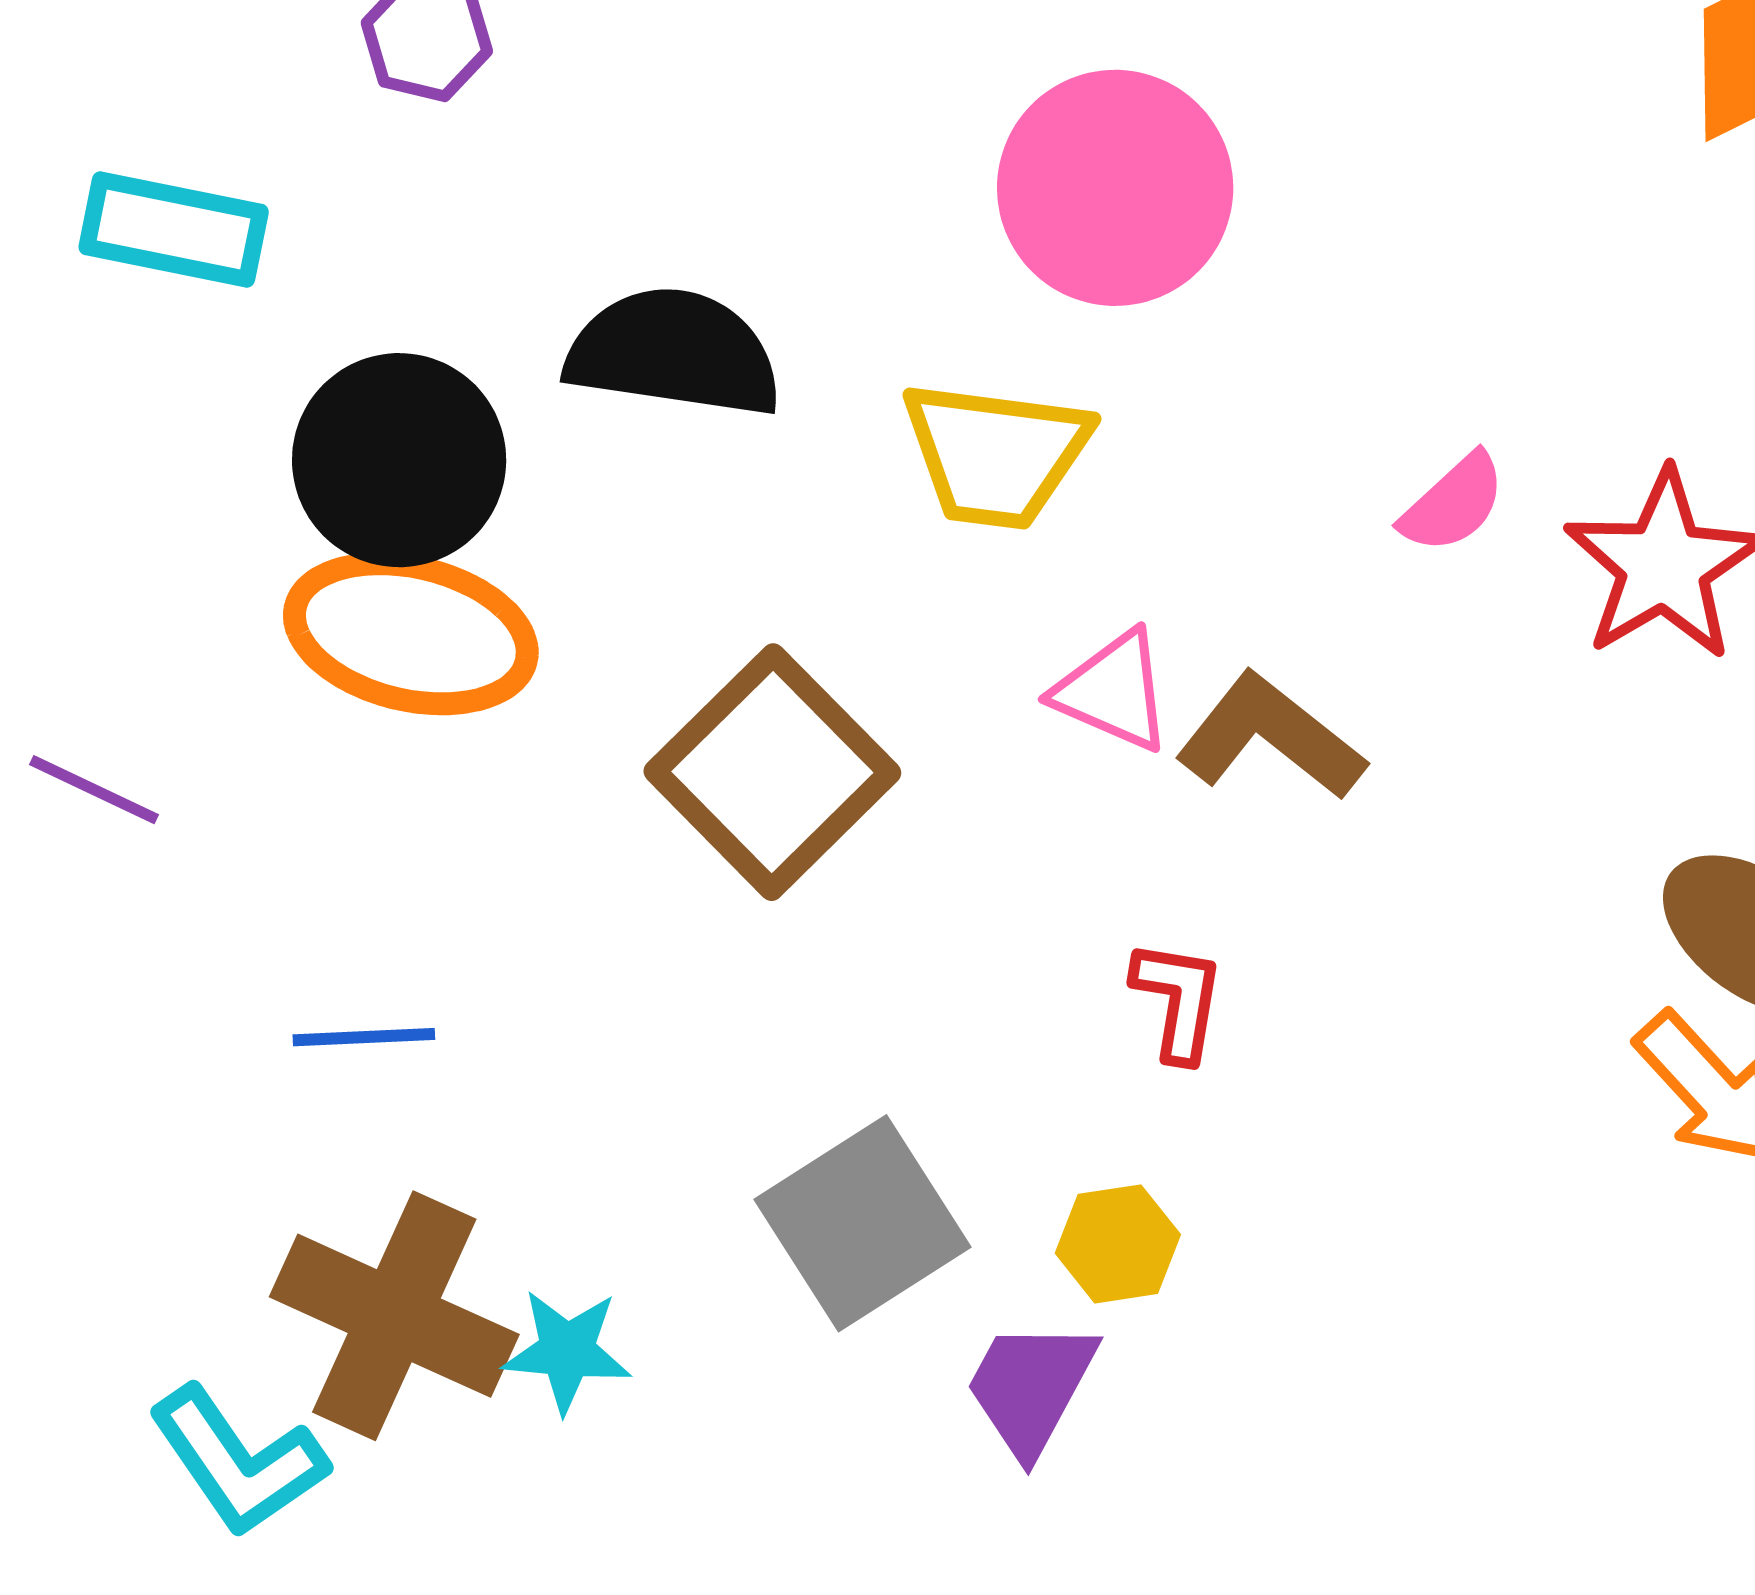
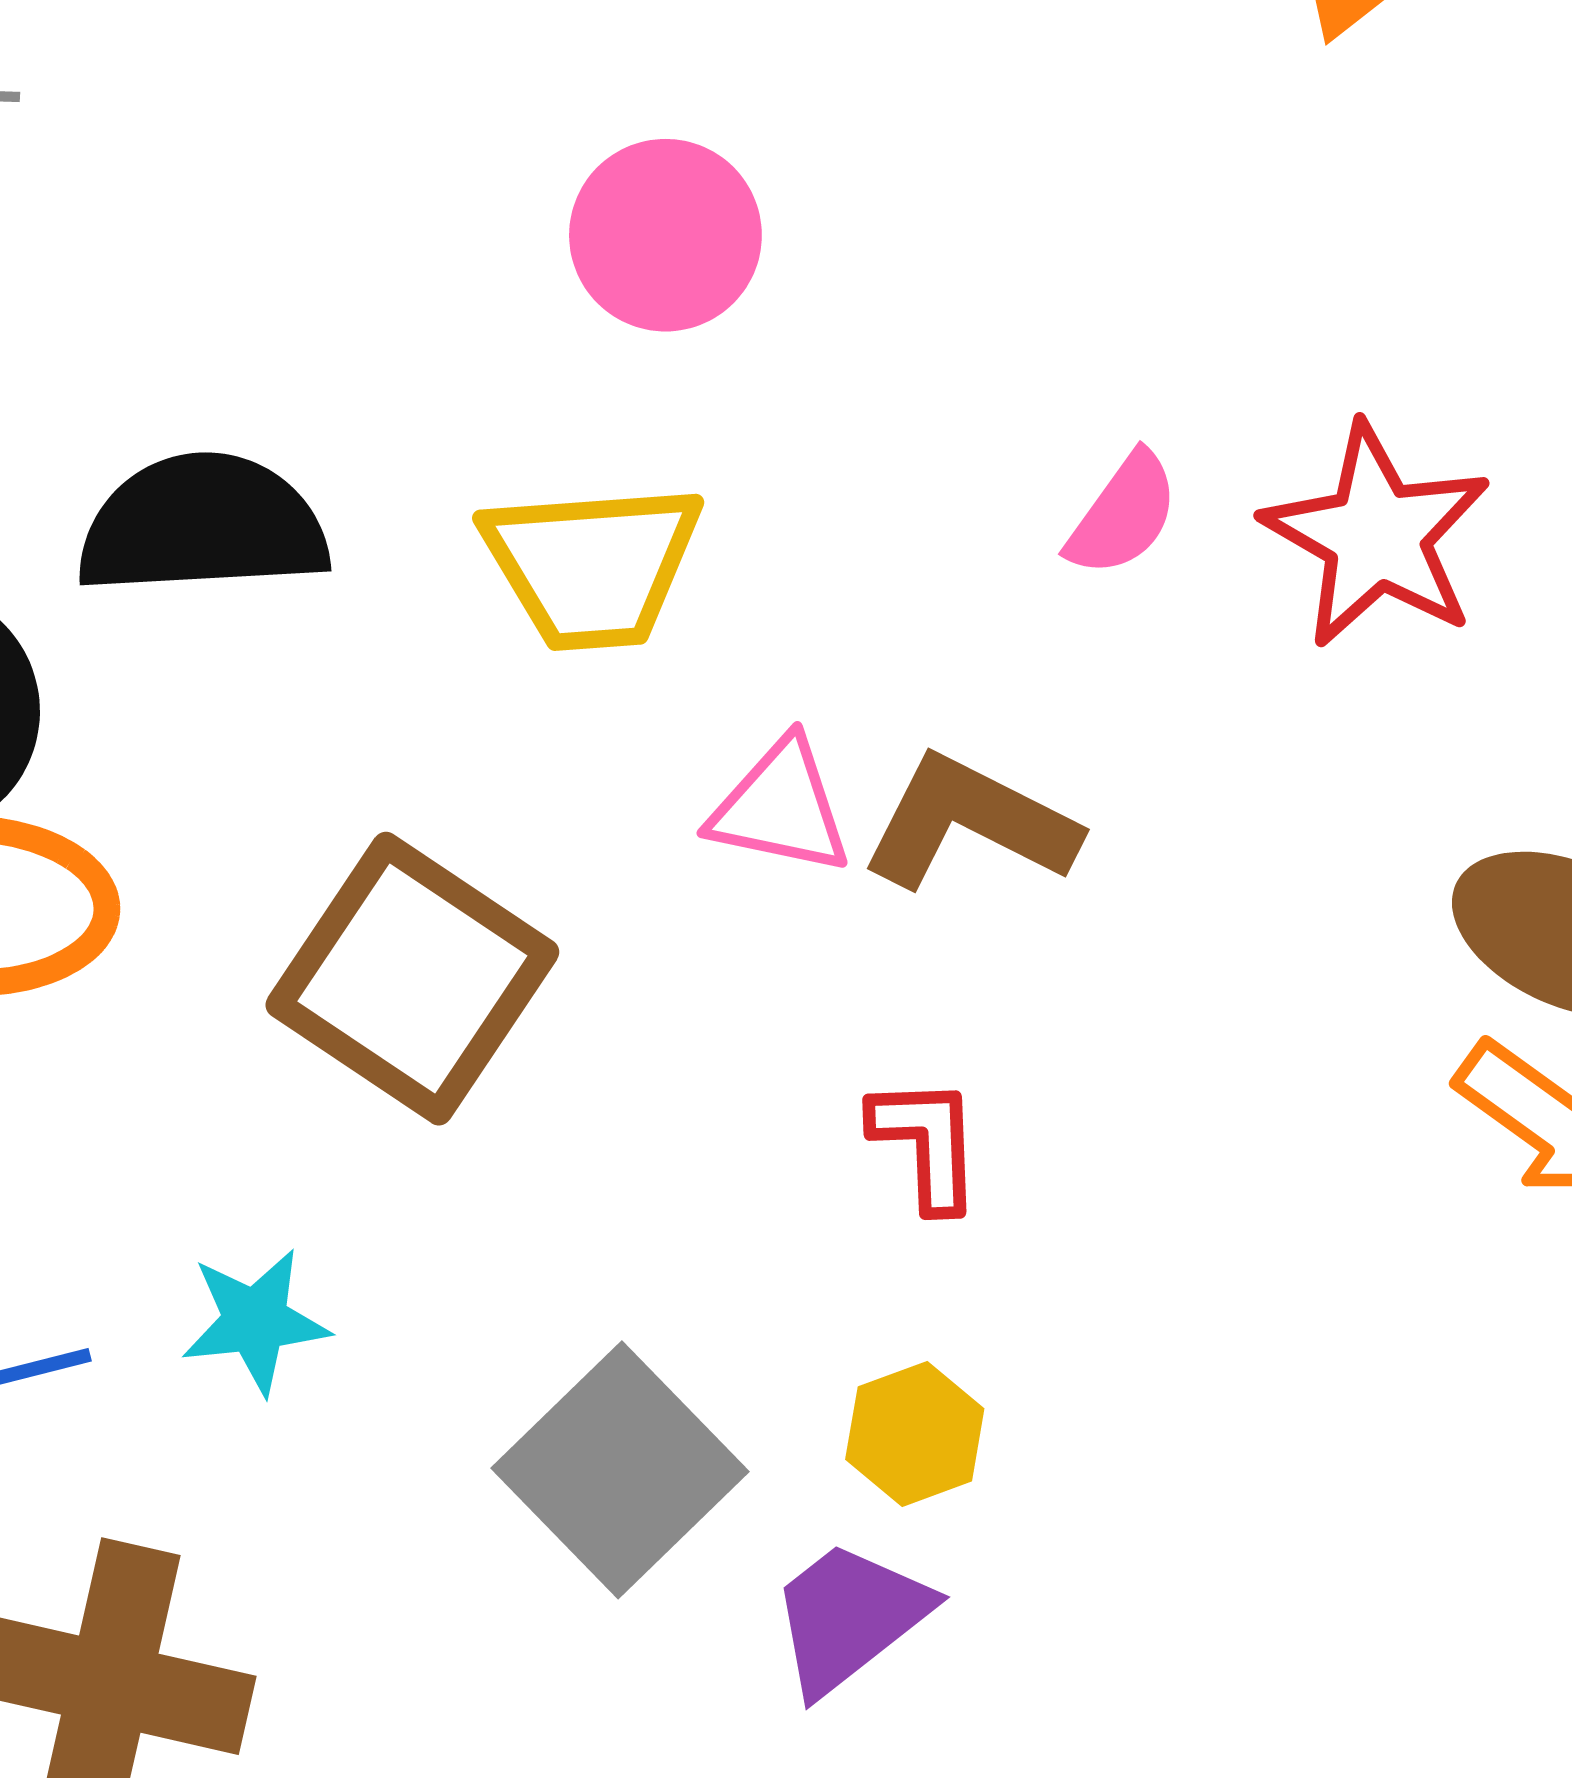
pink circle: (1115, 188) -> (665, 235), size x0.7
cyan star: (567, 1351) -> (255, 1321), moved
purple trapezoid: (1031, 1387) -> (849, 1617), turned 35

